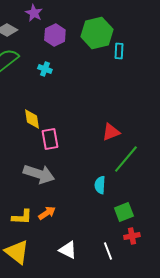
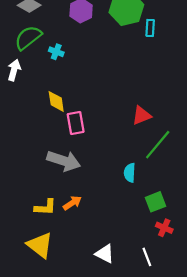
cyan cross: (45, 69) -> (56, 52), moved
red cross: (132, 236) -> (164, 228), turned 35
white triangle: (68, 250) -> (105, 254), moved
white line: (108, 251) -> (147, 257), moved

